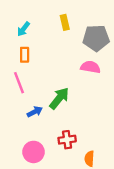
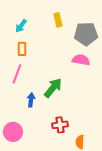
pink line: (19, 83) -> (17, 74), turned 42
blue arrow: (35, 112) -> (31, 100), turned -56
pink circle: (34, 152) -> (13, 132), moved

